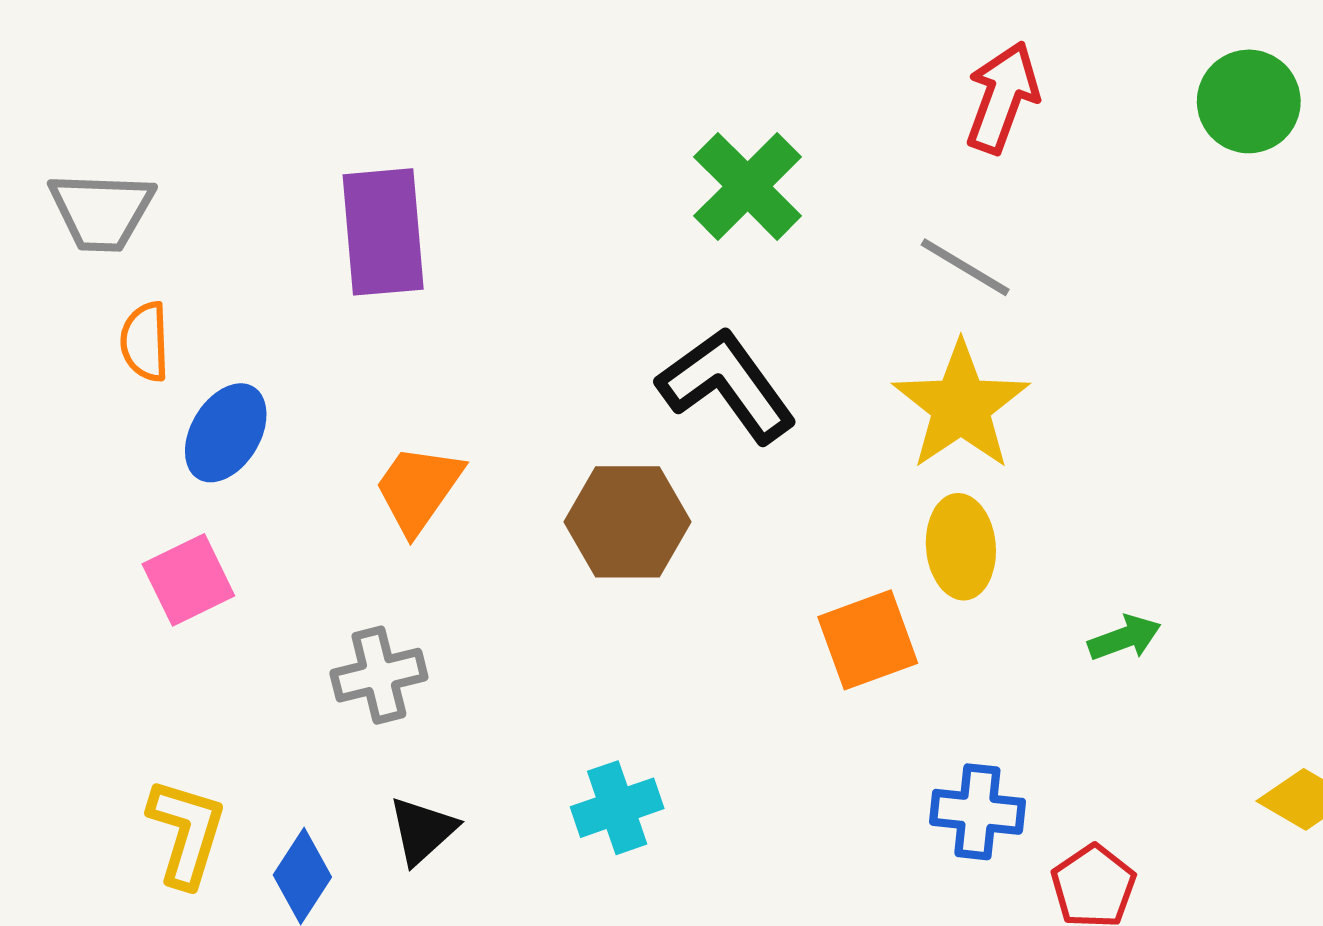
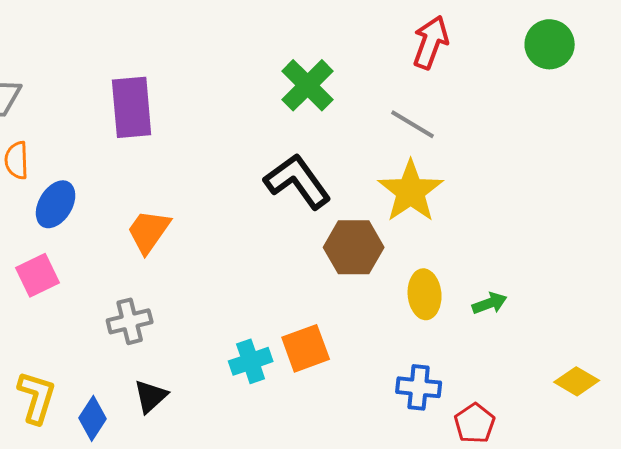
brown hexagon: (627, 522) -> (354, 247), moved
yellow ellipse: (961, 547) -> (425, 294), moved
orange square: (868, 640) -> (306, 348), moved
cyan cross: (617, 808) -> (251, 361), moved

